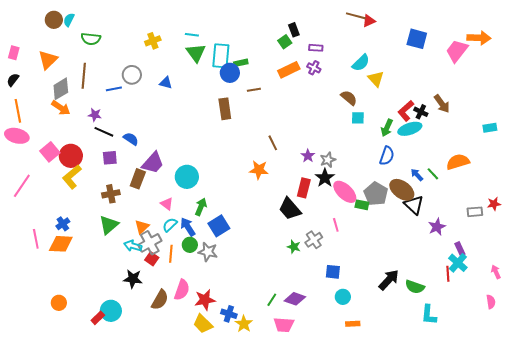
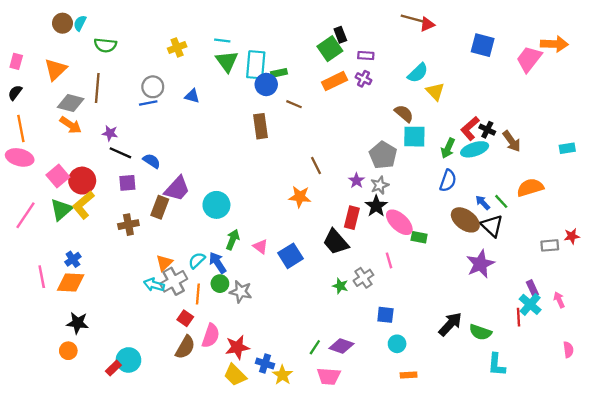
green square: (285, 42) -> (330, 49), size x1.5
gray diamond: (61, 89) -> (71, 103), turned 45
blue line: (114, 89) -> (148, 103), moved
brown line: (254, 90) -> (294, 104), turned 32
brown arrow: (442, 104) -> (512, 141), moved
cyan square: (358, 118) -> (414, 137), size x1.5
gray pentagon: (376, 194) -> (383, 155), moved
pink triangle: (167, 204) -> (260, 247), moved
black triangle: (414, 205) -> (492, 226), moved
green triangle: (109, 225) -> (61, 210), moved
blue square: (219, 226) -> (291, 256), moved
purple star: (437, 227) -> (480, 264), moved, size x1.4
red square: (152, 259) -> (185, 318), moved
pink arrow: (496, 272) -> (559, 300), moved
black star: (133, 279) -> (78, 323), moved

